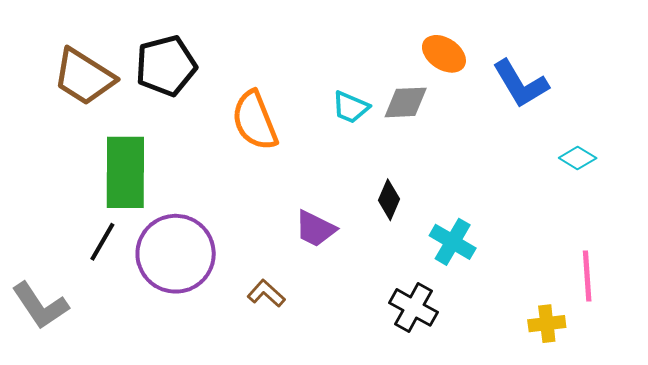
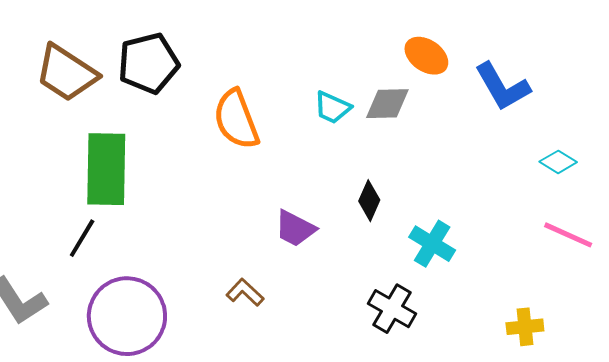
purple circle: (176, 254) -> (127, 316), moved
pink line: (587, 276) -> (568, 235), moved, turned -63

